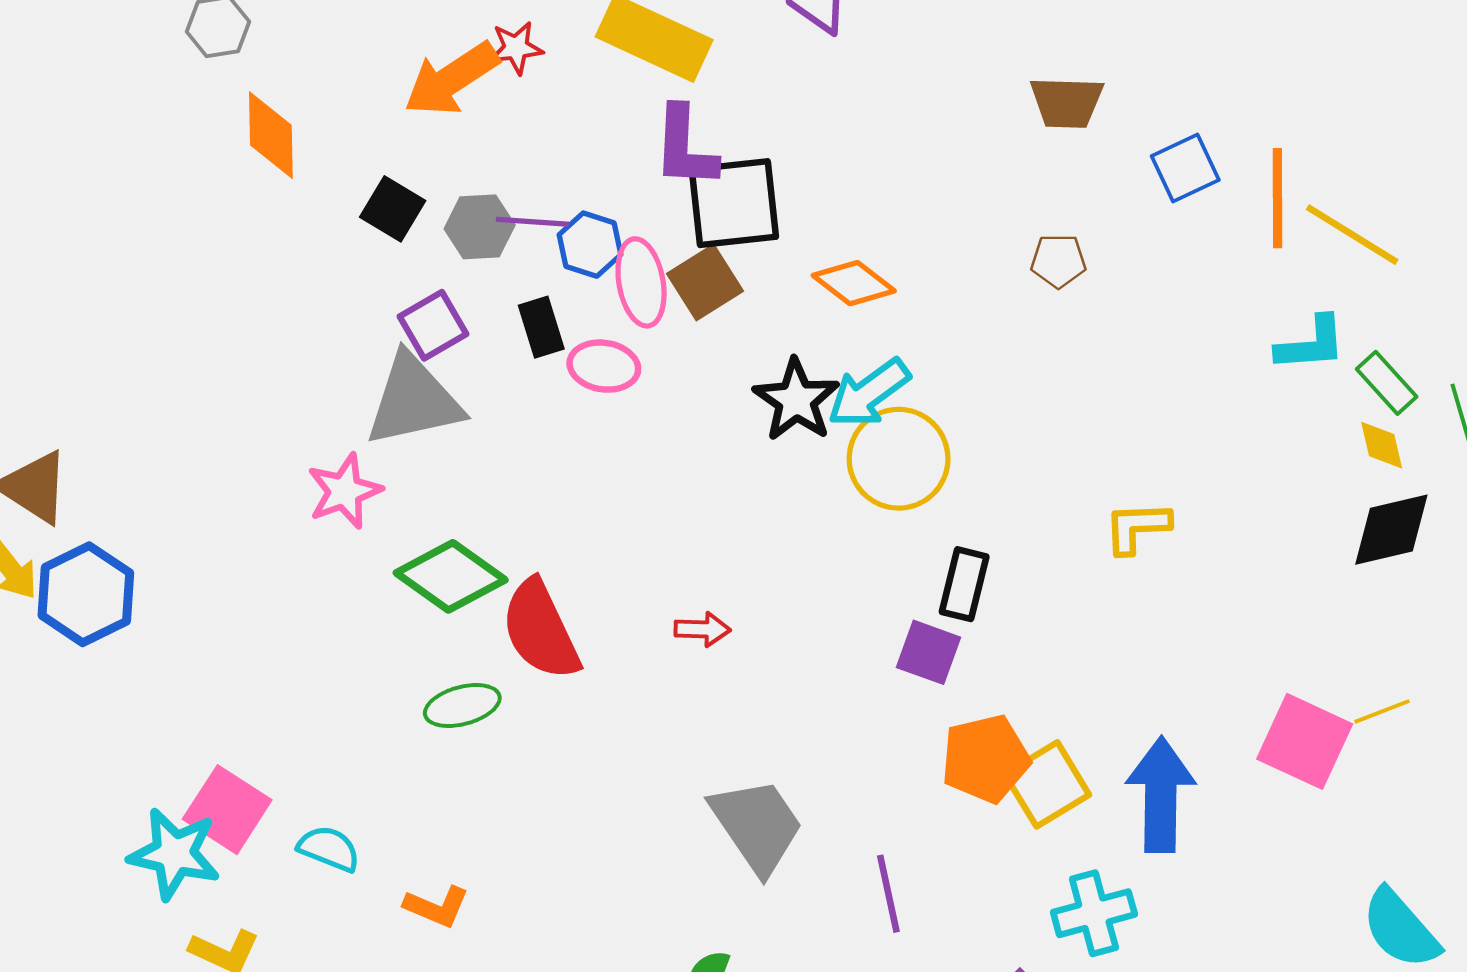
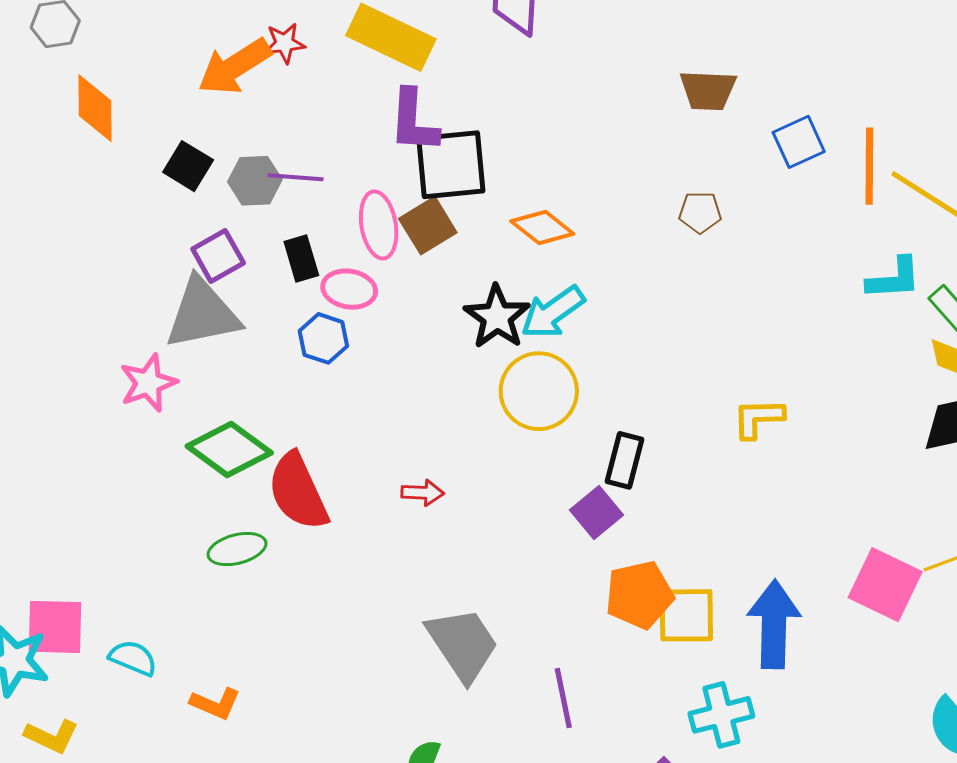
blue hexagon: (590, 245) -> (323, 338), moved
yellow circle: (899, 459) -> (539, 391), moved
purple square: (929, 652) -> (596, 512), turned 30
yellow square: (1047, 784) -> (686, 615), turned 30
pink square: (227, 810) -> (55, 627), turned -32

